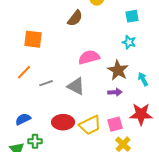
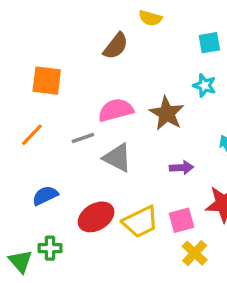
pink semicircle: (89, 57) -> (116, 110), moved
brown star: (118, 70) -> (167, 113), moved
gray line: (46, 83) -> (83, 138), moved
blue semicircle: (23, 119) -> (45, 196), moved
red ellipse: (63, 122) -> (96, 217), turned -30

